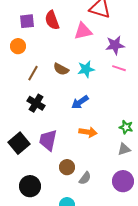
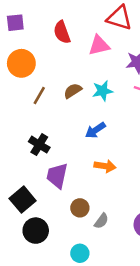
purple square: (27, 21) -> (15, 23), moved
orange circle: (18, 46) -> (21, 63), size x1.5
brown semicircle: (61, 69) -> (73, 91), turned 119
black cross: (36, 103) -> (39, 145), moved
black square: (19, 143) -> (23, 200), moved

